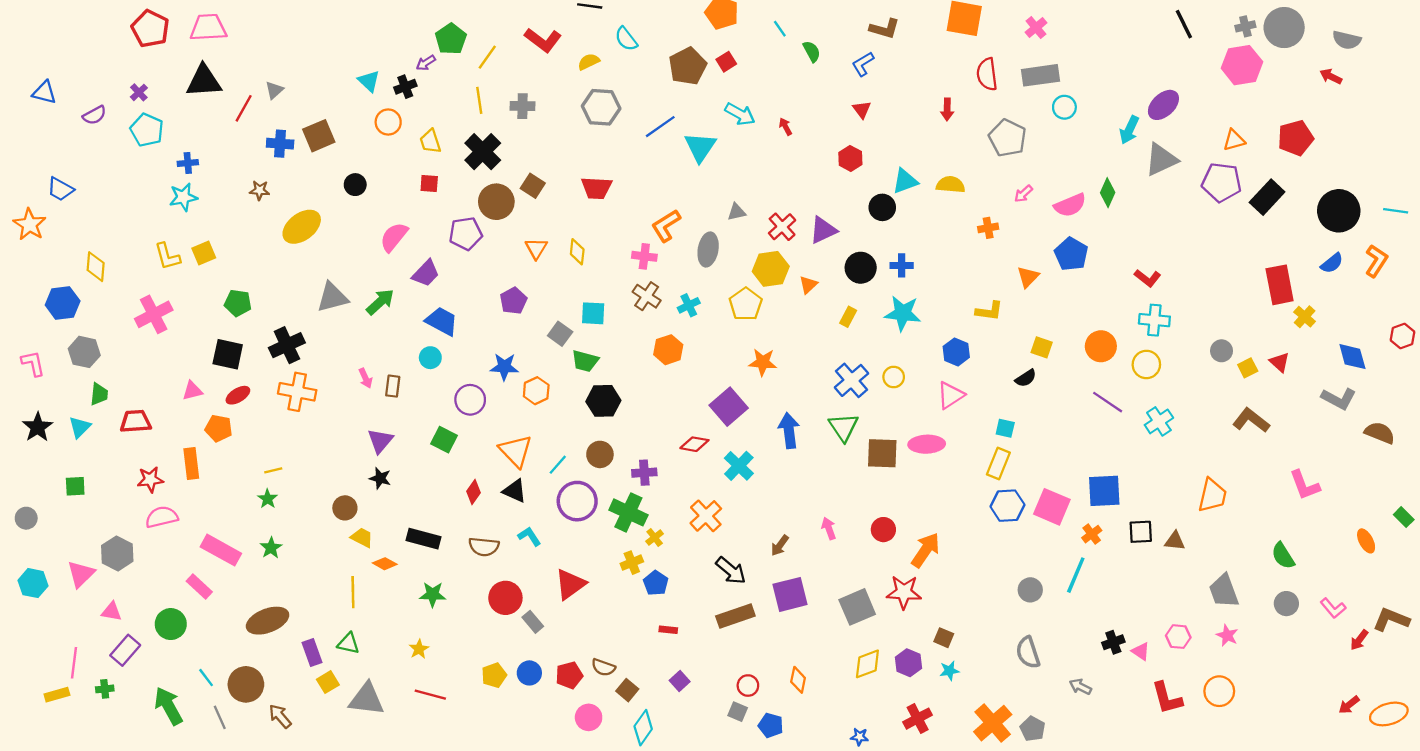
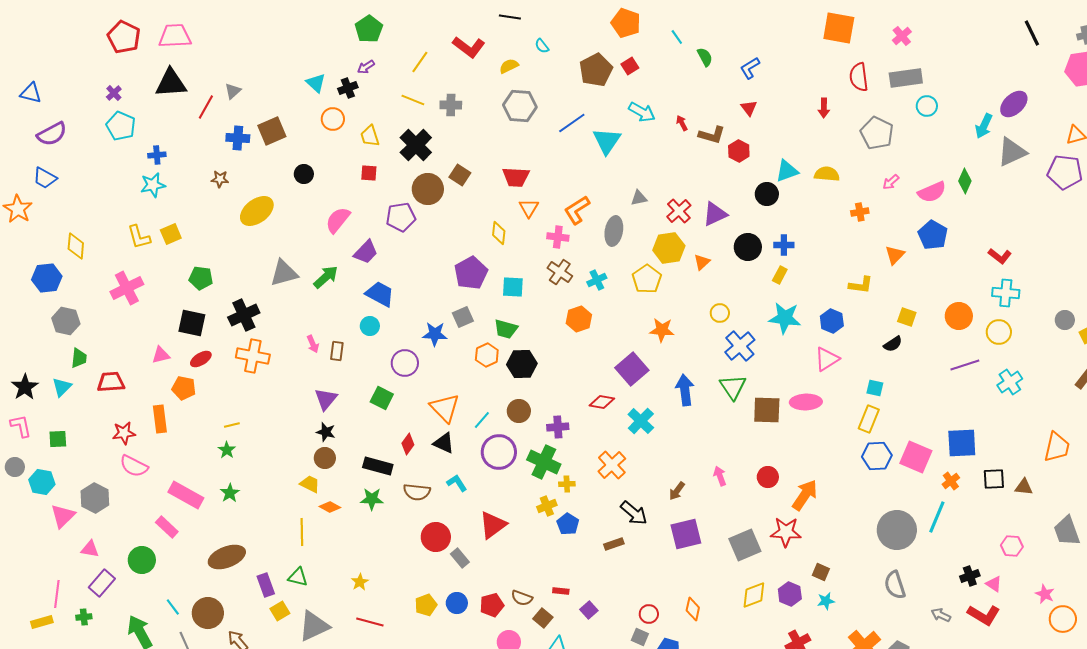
brown L-shape: (885, 29) -> (712, 135), moved
green pentagon: (451, 39) -> (369, 29), moved
cyan semicircle: (626, 39) -> (542, 46), size x0.7
yellow line: (479, 100) -> (413, 100), turned -60
purple semicircle: (94, 115) -> (52, 134), moved, size x1.4
orange triangle: (536, 248) -> (529, 208), moved
purple pentagon: (513, 301) -> (471, 273), moved, size x1.4
cyan star: (903, 313) -> (785, 318), moved
yellow rectangle: (848, 317) -> (780, 275), moved
gray square: (560, 334) -> (463, 317), moved, turned 30
pink L-shape: (33, 363) -> (21, 426), moved
yellow circle: (894, 377) -> (720, 313), moved
orange hexagon: (536, 391) -> (487, 355), moved
purple line: (1108, 402) -> (965, 365), turned -52
brown circle: (345, 508) -> (325, 458), moved
pink semicircle: (162, 517) -> (134, 466), turned -140
yellow cross: (655, 538) -> (567, 484), turned 35
black rectangle: (423, 539) -> (378, 466), moved
cyan hexagon: (33, 583) -> (42, 482), moved
gray circle: (1030, 590) -> (897, 530), size x1.8
green star: (433, 594) -> (372, 499), moved
brown rectangle: (735, 616) -> (614, 544), moved, size x0.6
red rectangle: (668, 630) -> (561, 591), moved
pink star: (1227, 635) -> (1045, 594), moved
pink hexagon: (1178, 637) -> (1012, 546), moved
red L-shape: (1167, 698) -> (984, 615), moved, turned -44
gray triangle: (367, 699) -> (314, 626), turned -32

